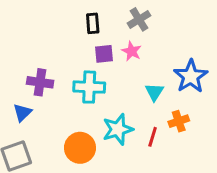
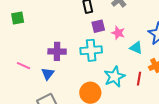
pink star: (132, 51) -> (118, 33), moved
cyan triangle: (154, 92) -> (136, 48), turned -32

